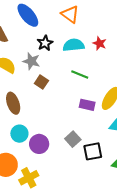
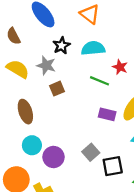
red star: (100, 43) -> (120, 67), moved
brown square: (41, 82) -> (57, 89), turned 32

